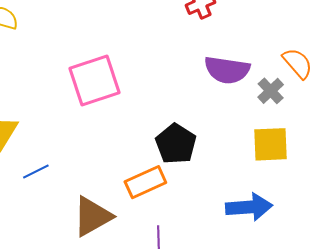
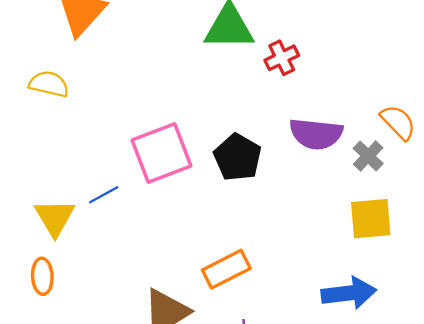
black pentagon: (176, 144) -> (238, 157), moved
blue line: (36, 172) -> (104, 195), moved

